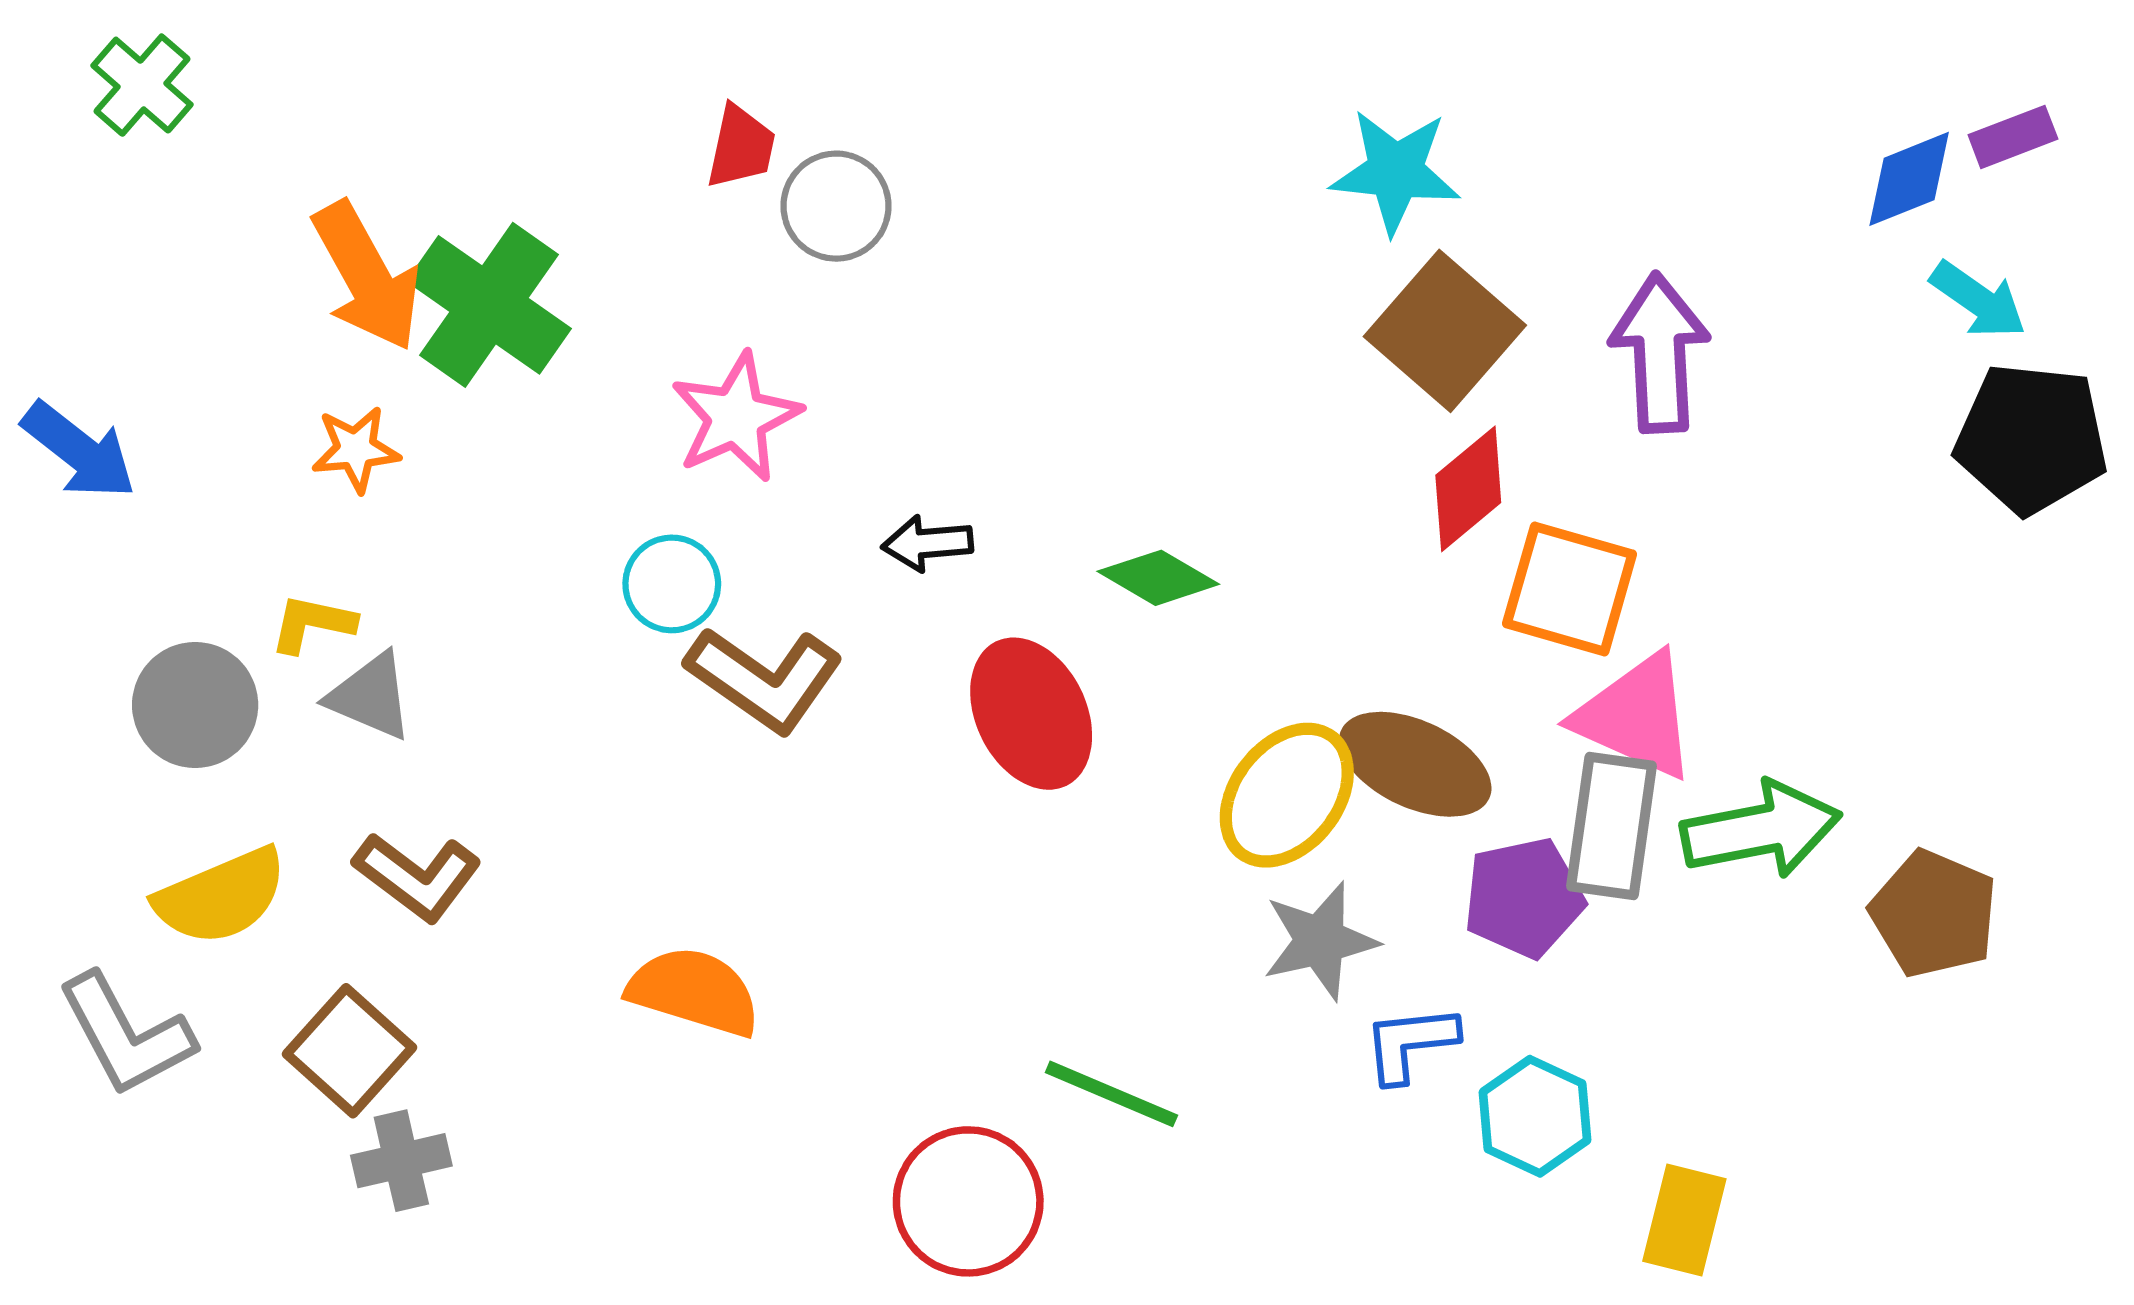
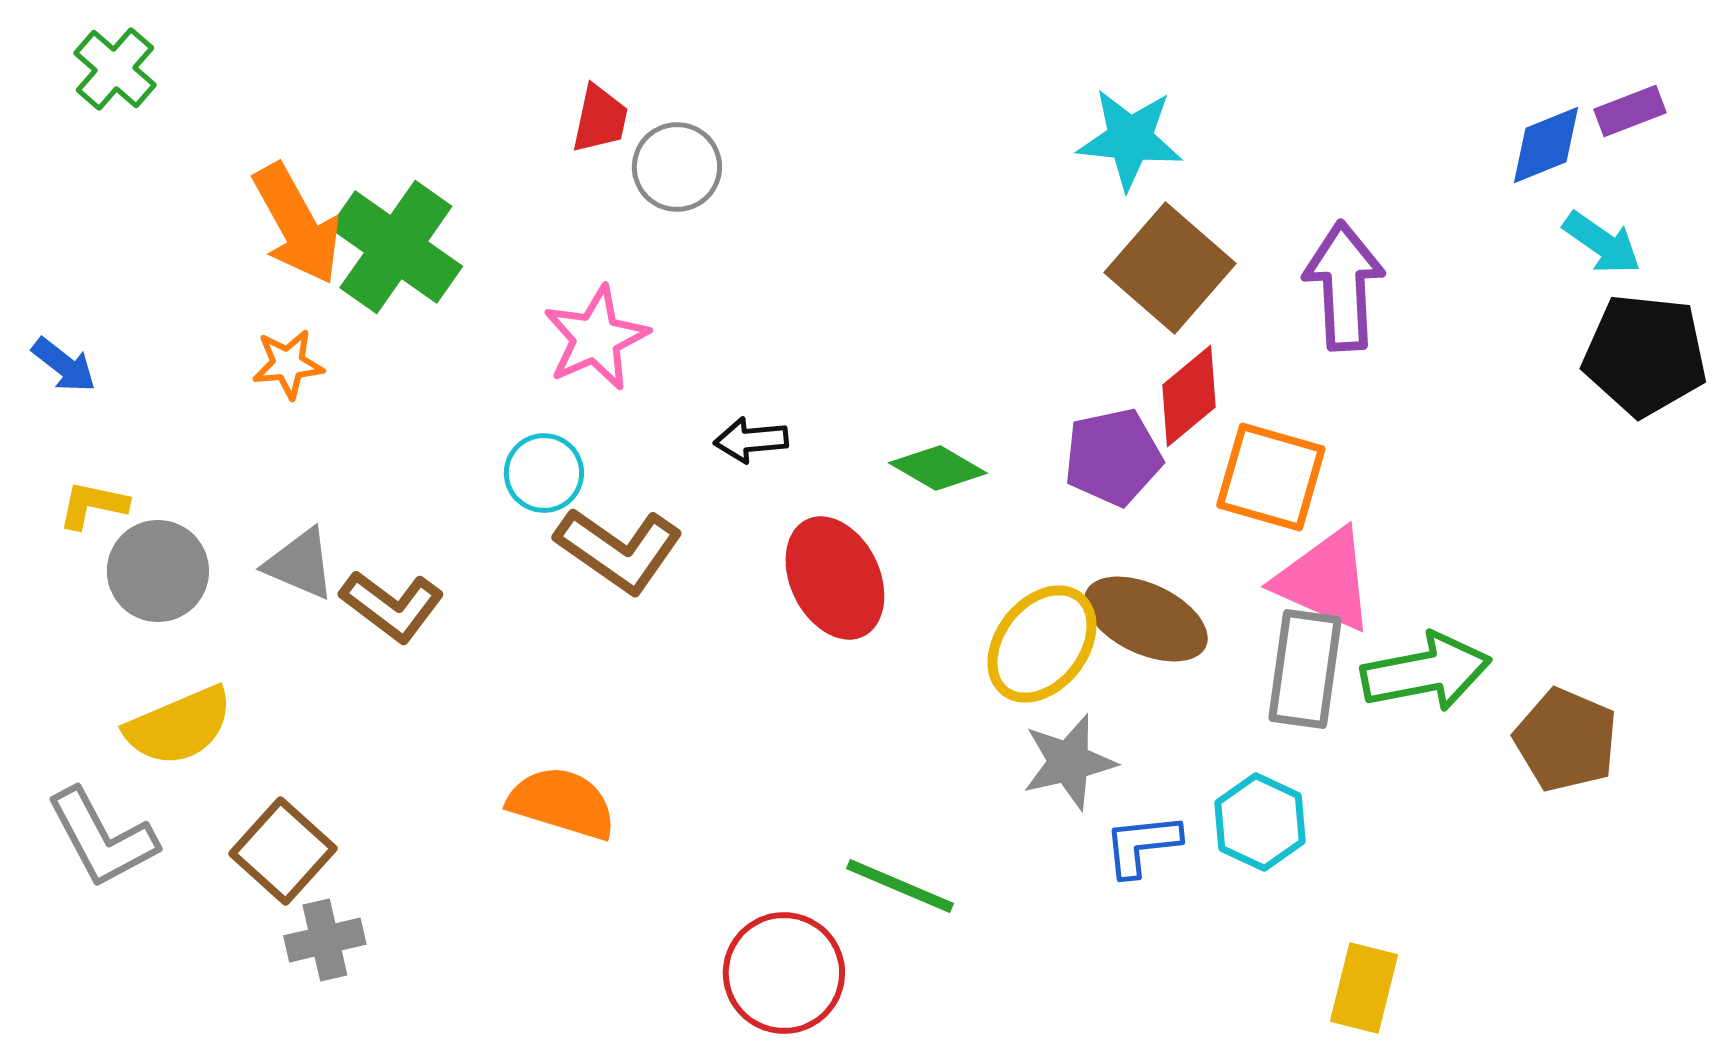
blue arrow: (79, 451) -> (64, 365), size x0.7
yellow L-shape: (312, 623) -> (93, 505), moved
brown L-shape: (417, 877) -> (392, 606), moved
purple pentagon: (1524, 898) -> (1113, 457), moved
cyan hexagon: (1535, 1116) -> (1260, 822), moved

